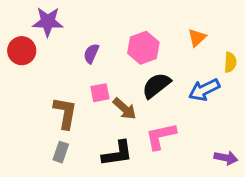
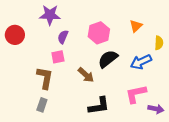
purple star: (48, 22) -> (50, 15), moved
pink square: (100, 93) -> (58, 57), moved
pink L-shape: (161, 136) -> (136, 94), moved
black L-shape: (117, 153) -> (99, 106), moved

